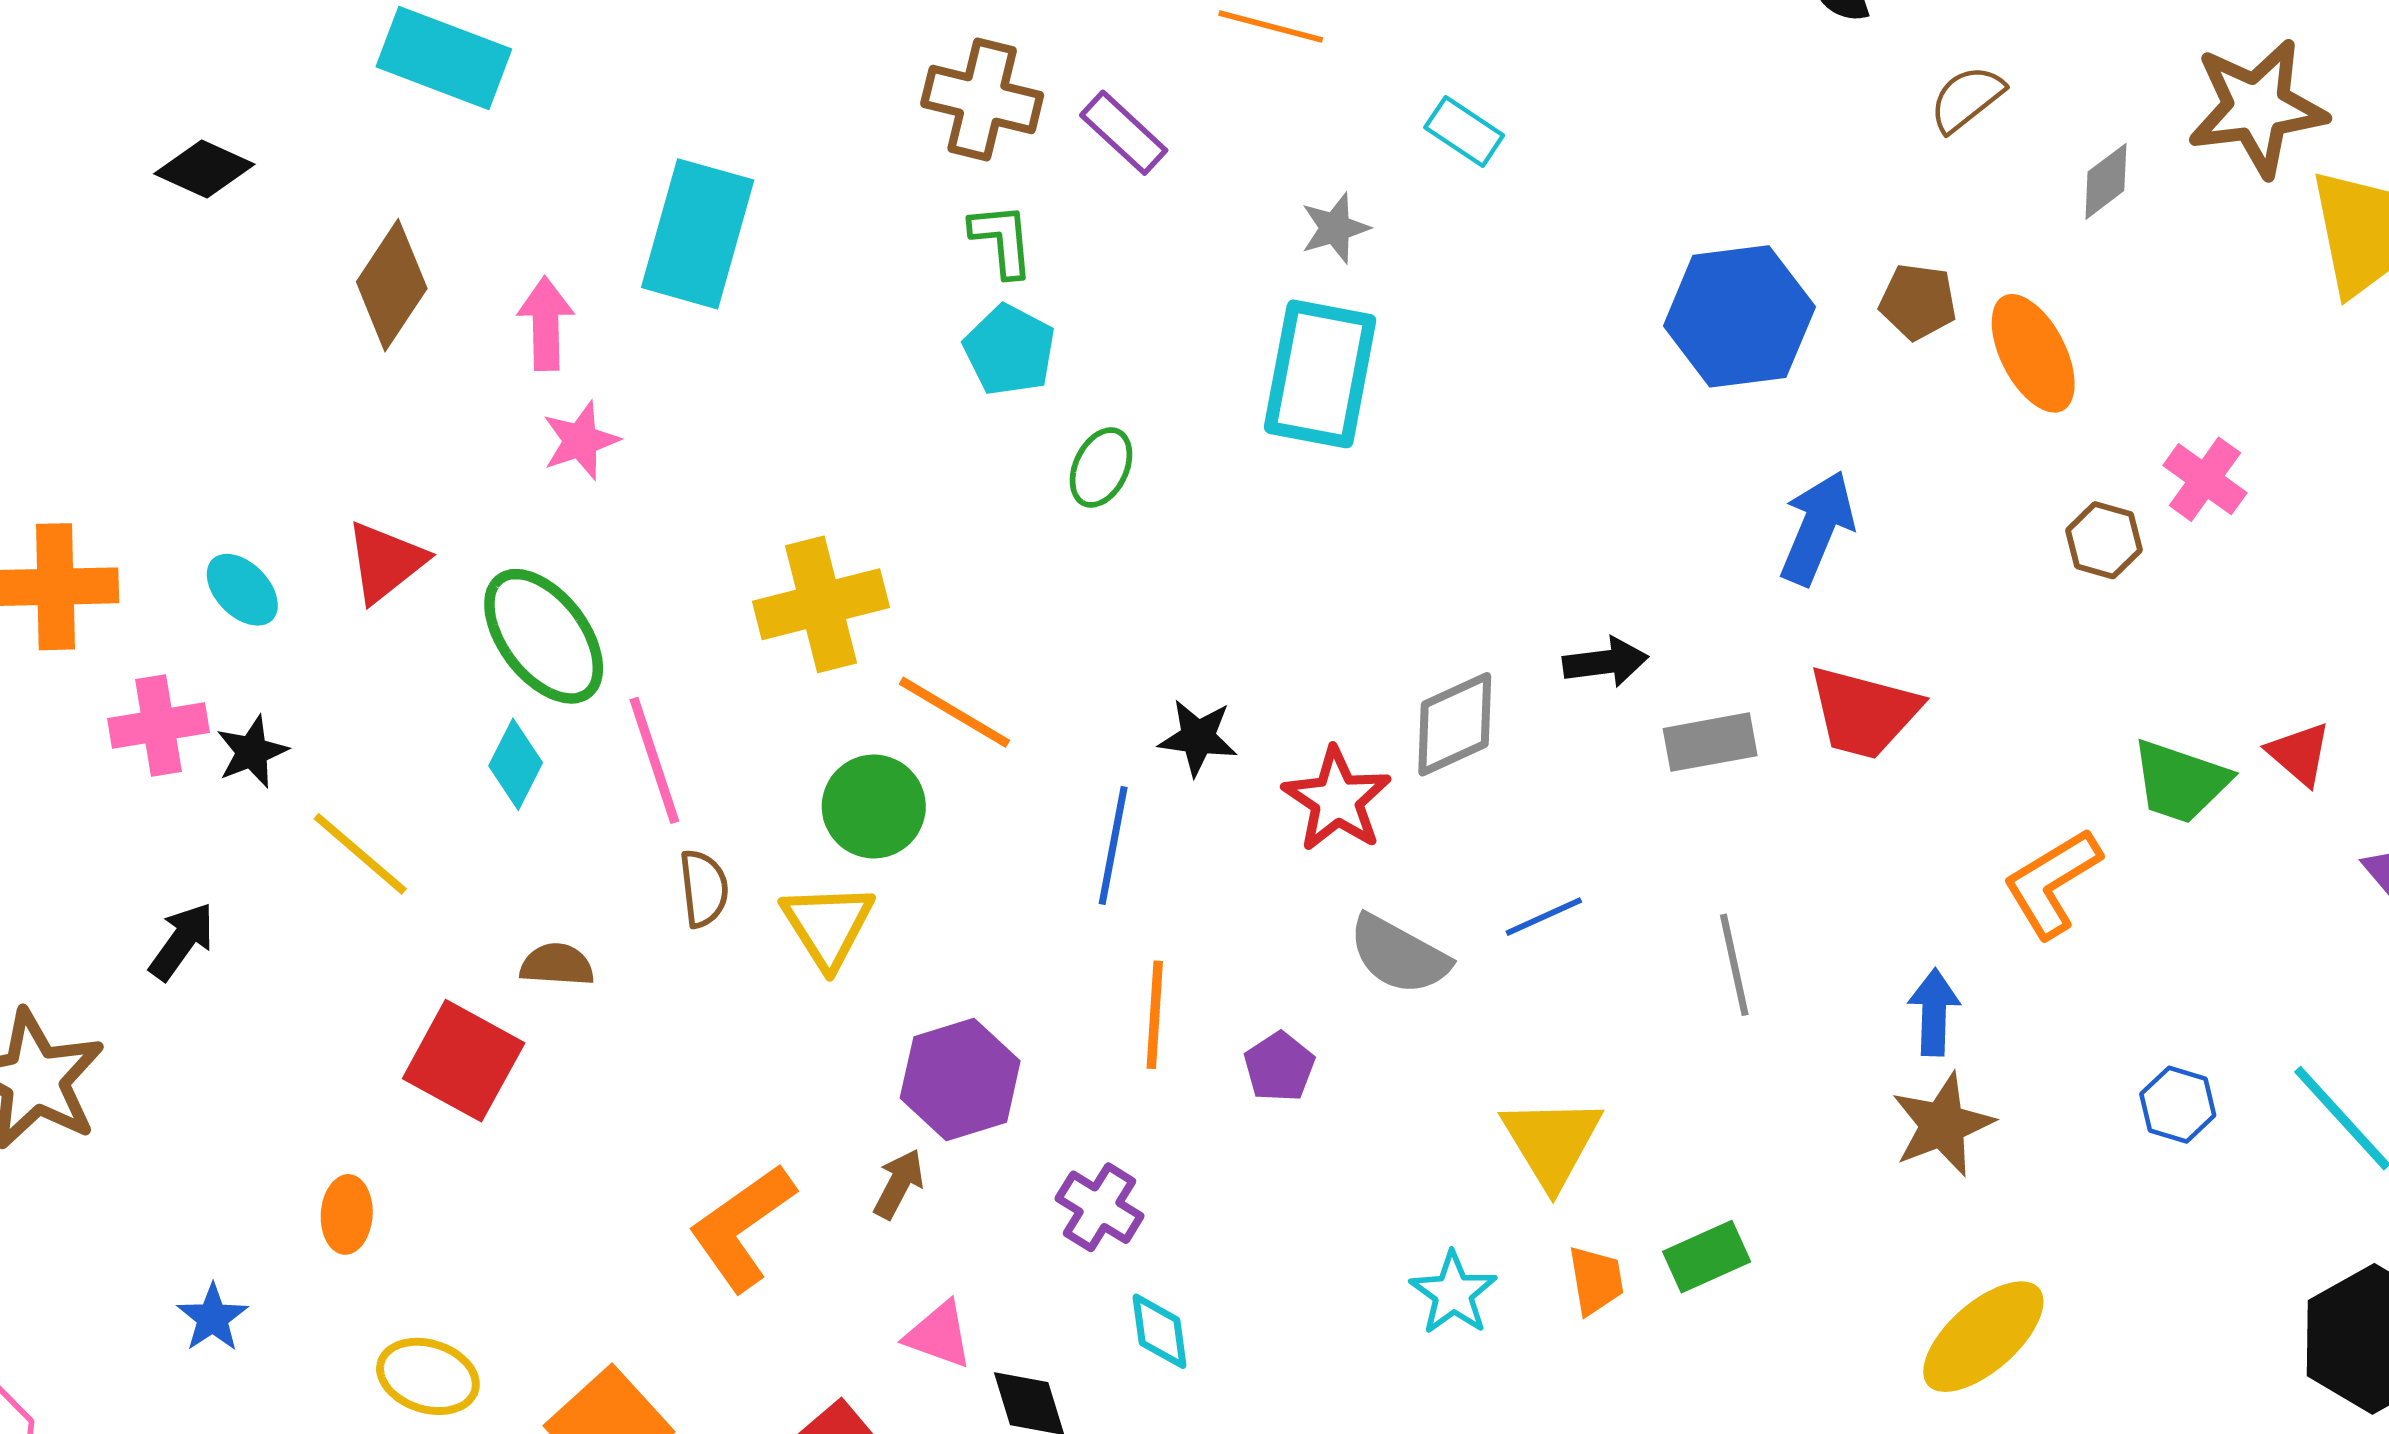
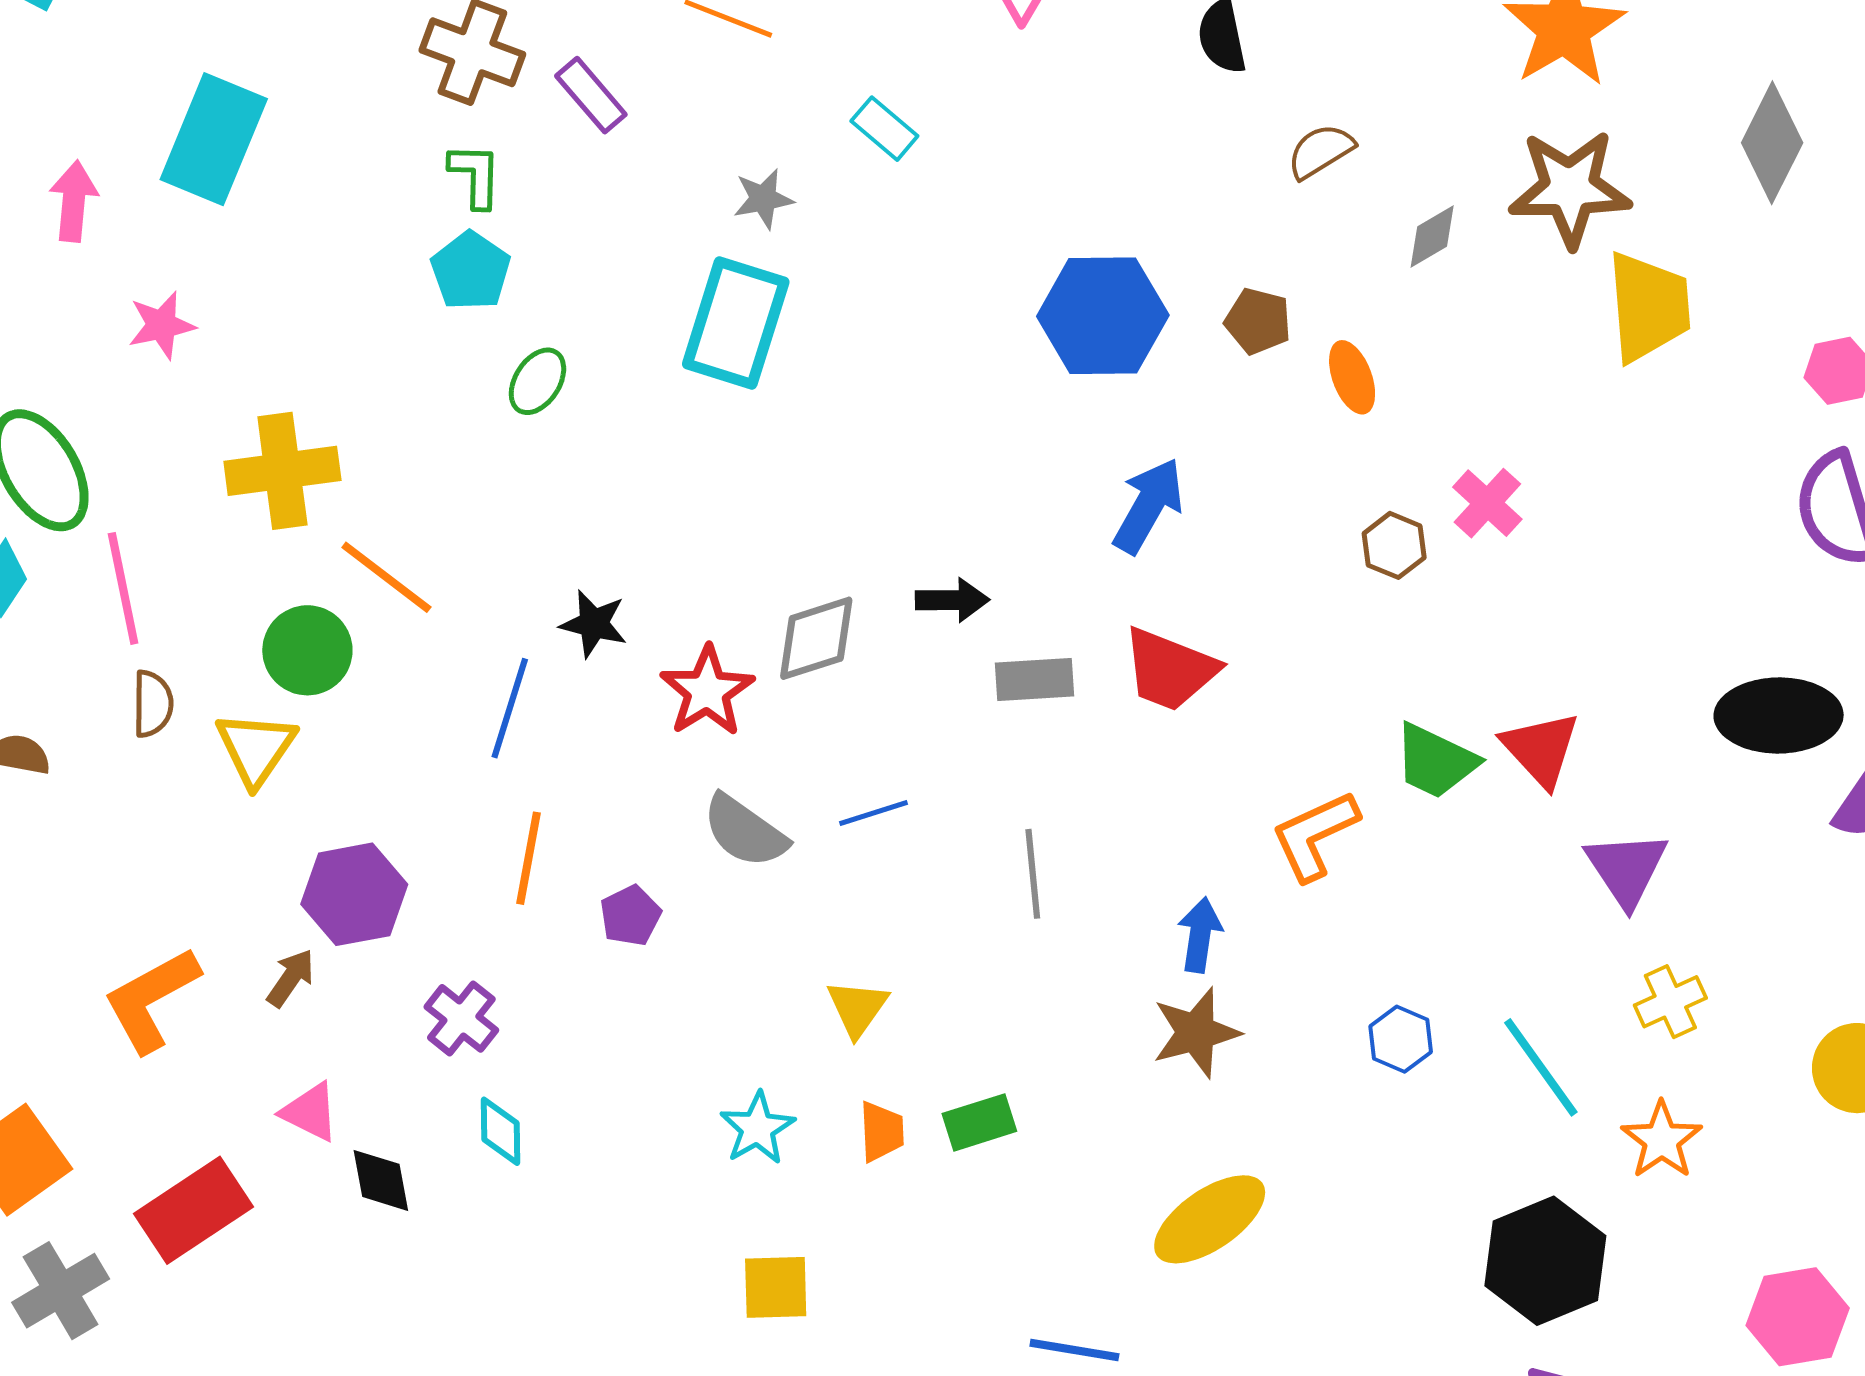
orange ellipse: (2033, 353) -> (1352, 377), size x0.7
pink star: (581, 441) -> (162, 325), moved
red triangle: (2299, 754) -> (1541, 749), size x1.4
yellow triangle: (1552, 1142) -> (857, 1008), size x0.7

